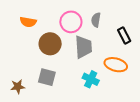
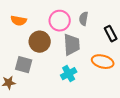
gray square: (47, 77) -> (24, 65), moved
cyan cross: (91, 79) -> (69, 74), moved, turned 35

